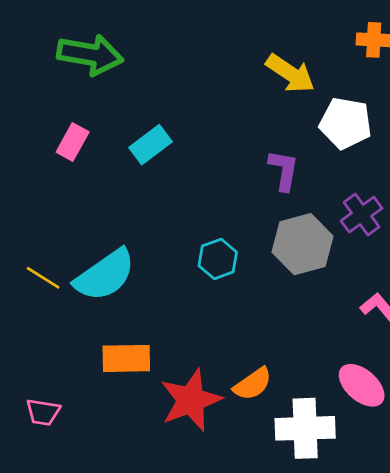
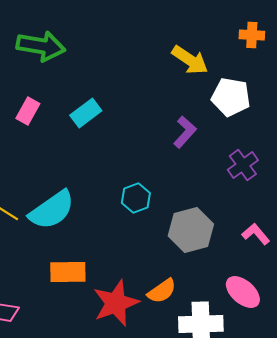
purple L-shape: (284, 170) -> (185, 132), turned 32
gray hexagon: (302, 244) -> (191, 230), moved

